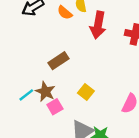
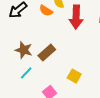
brown star: (45, 92) -> (24, 50), moved
cyan line: (26, 95) -> (26, 73), moved

